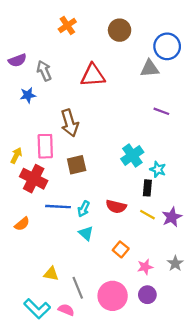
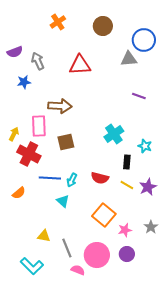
brown arrow: (70, 123) -> (60, 106), turned -70
cyan star: (158, 169) -> (145, 146), moved
cyan triangle: (86, 233) -> (63, 201), moved
orange square: (121, 249) -> (104, 215), size x1.6
pink semicircle: (66, 310) -> (78, 270), moved

